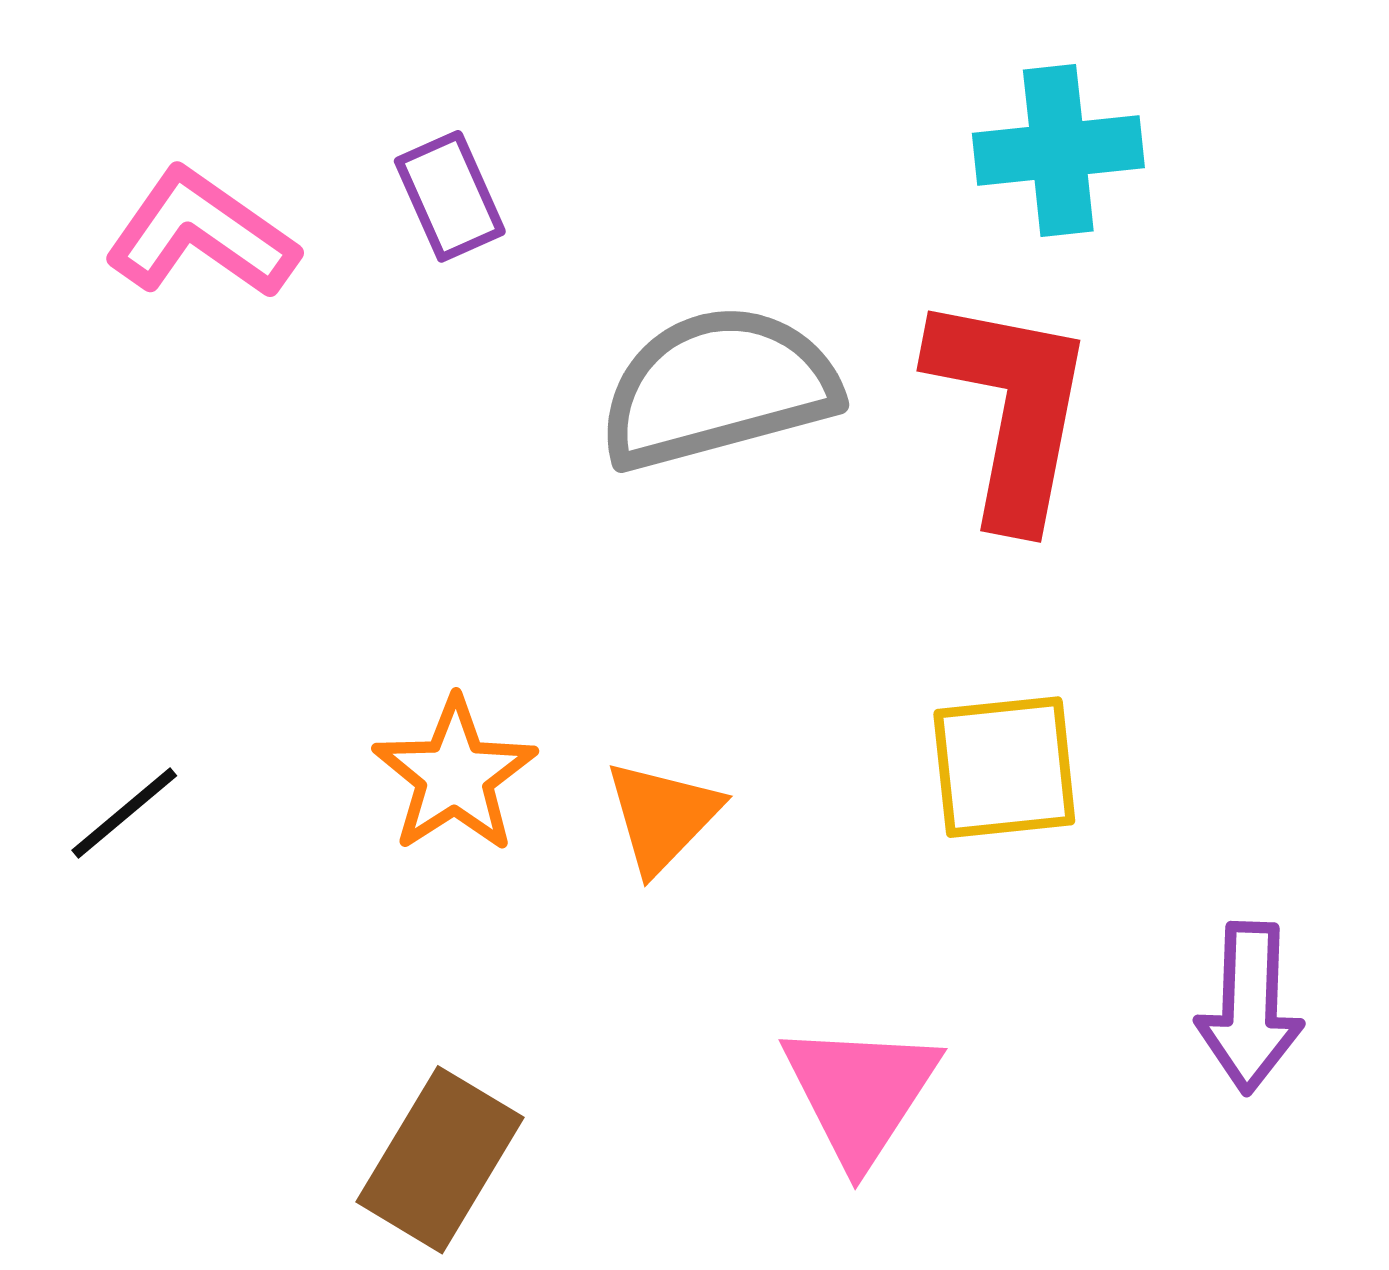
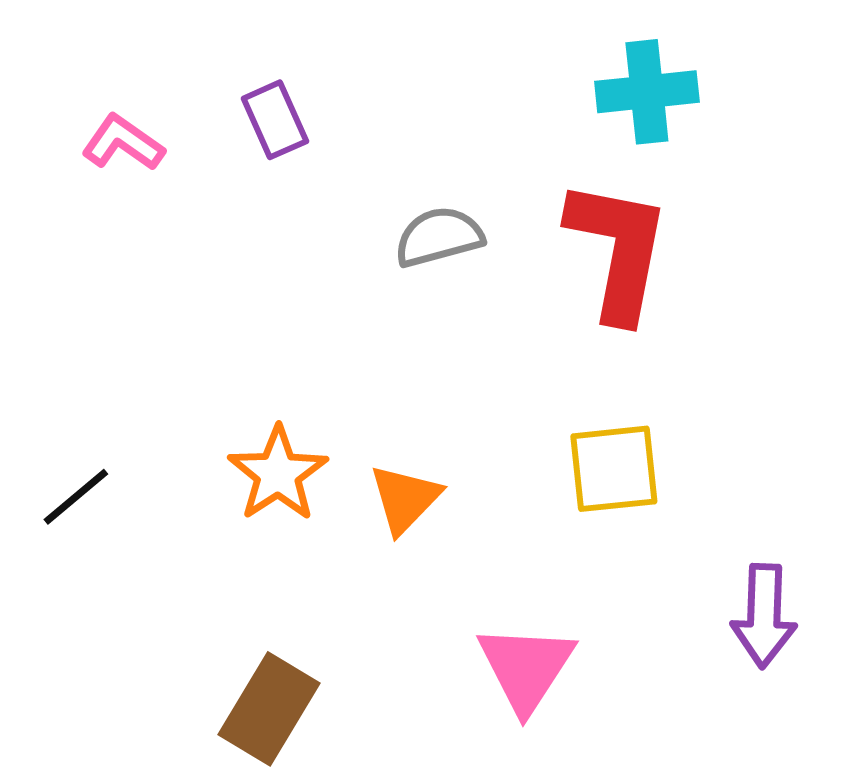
pink L-shape: (201, 234) -> (123, 143), size x0.7
gray semicircle: (718, 388) -> (439, 237), size x0.6

